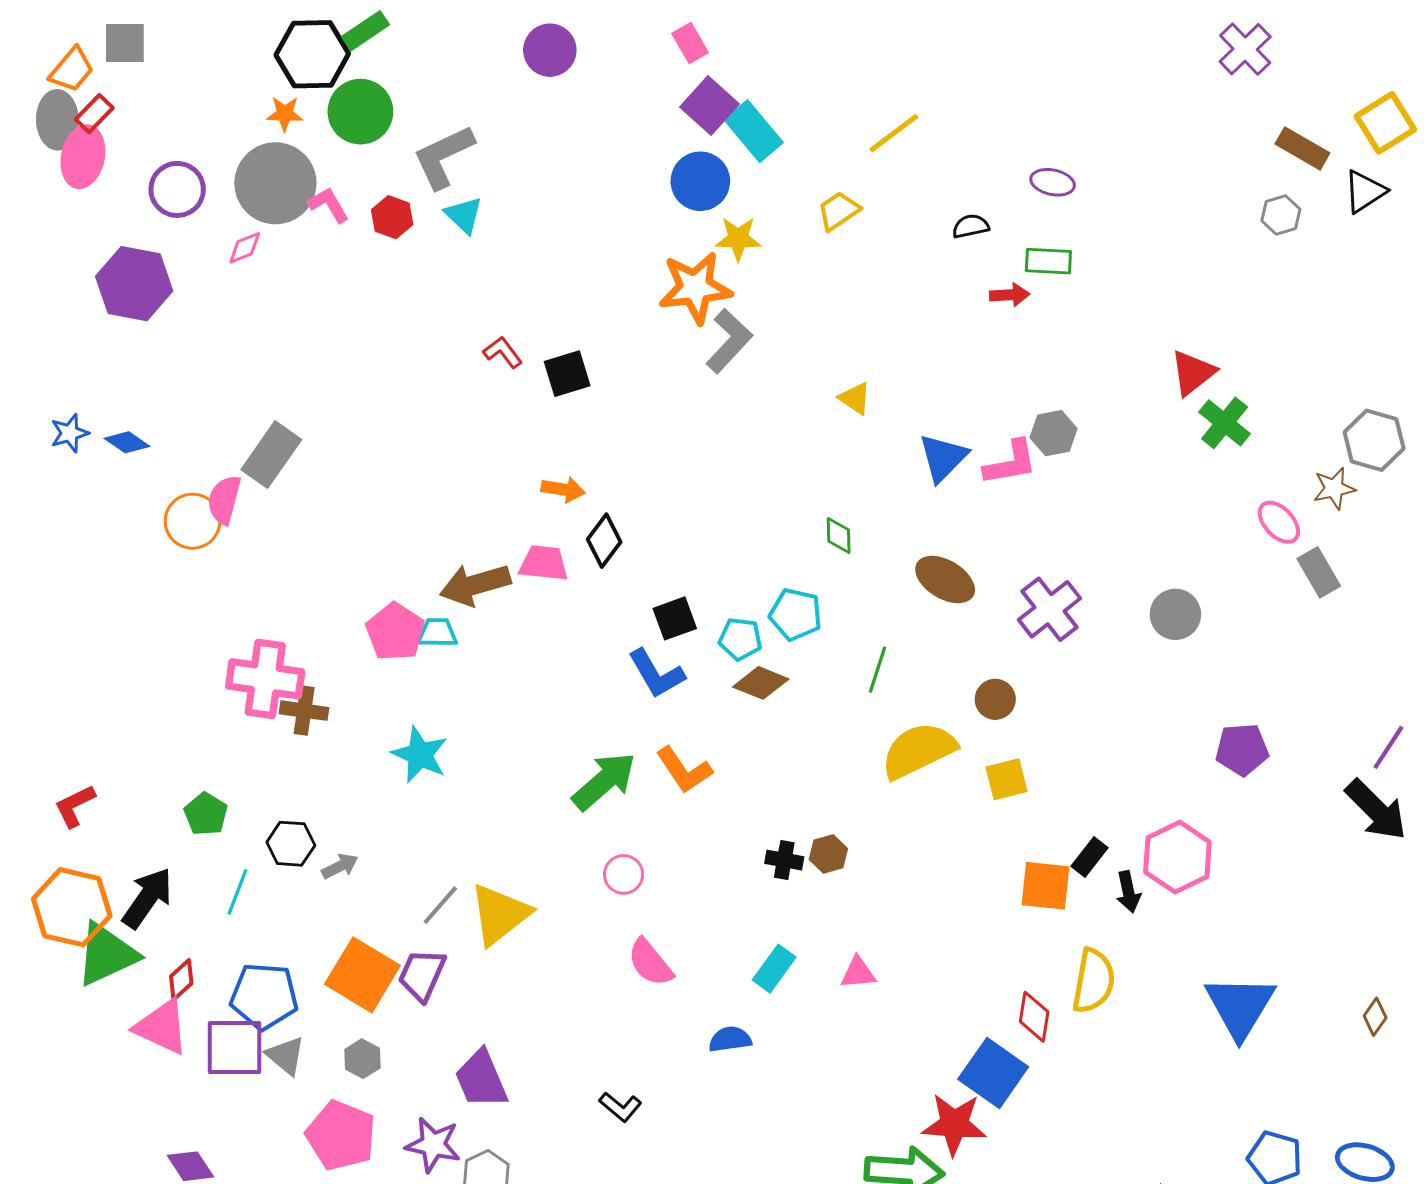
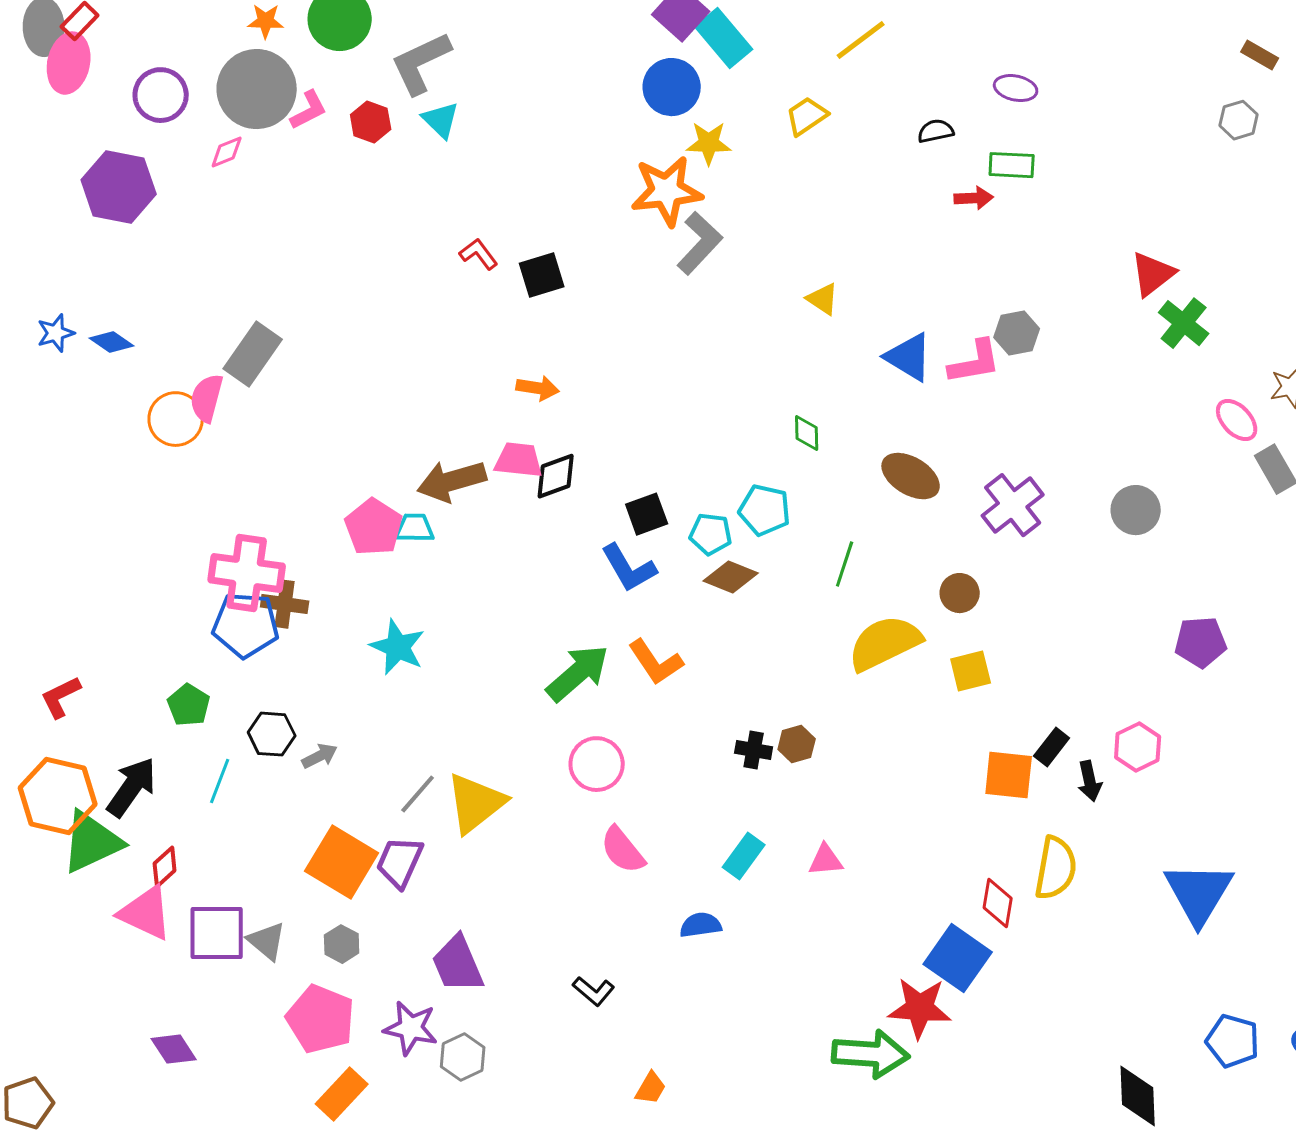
brown rectangle: (1302, 148) -> (1260, 55), size x0.7
pink L-shape: (329, 205) -> (309, 110), turned 93
blue triangle: (943, 458) -> (909, 357), turned -44
black diamond: (604, 541) -> (556, 476), moved, turned 33
pink hexagon: (1177, 857) -> (1138, 747), size x0.7
pink circle: (624, 874) -> (597, 764), size x1.4
blue pentagon: (264, 996) -> (246, 625), moved

